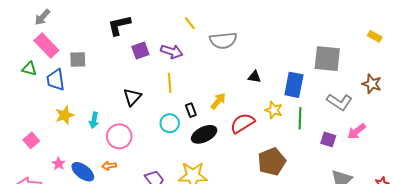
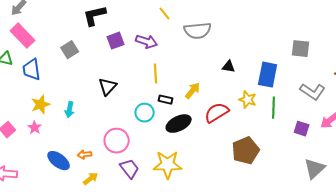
gray square: (327, 59) -> (301, 49), size x0.7
gray square: (78, 60) -> (70, 50), moved, turned -30
yellow line: (170, 83) -> (156, 74), moved
black rectangle: (191, 110) -> (166, 100), turned -56
pink circle: (119, 136) -> (117, 141), moved
pink star: (59, 164) -> (35, 128), moved

